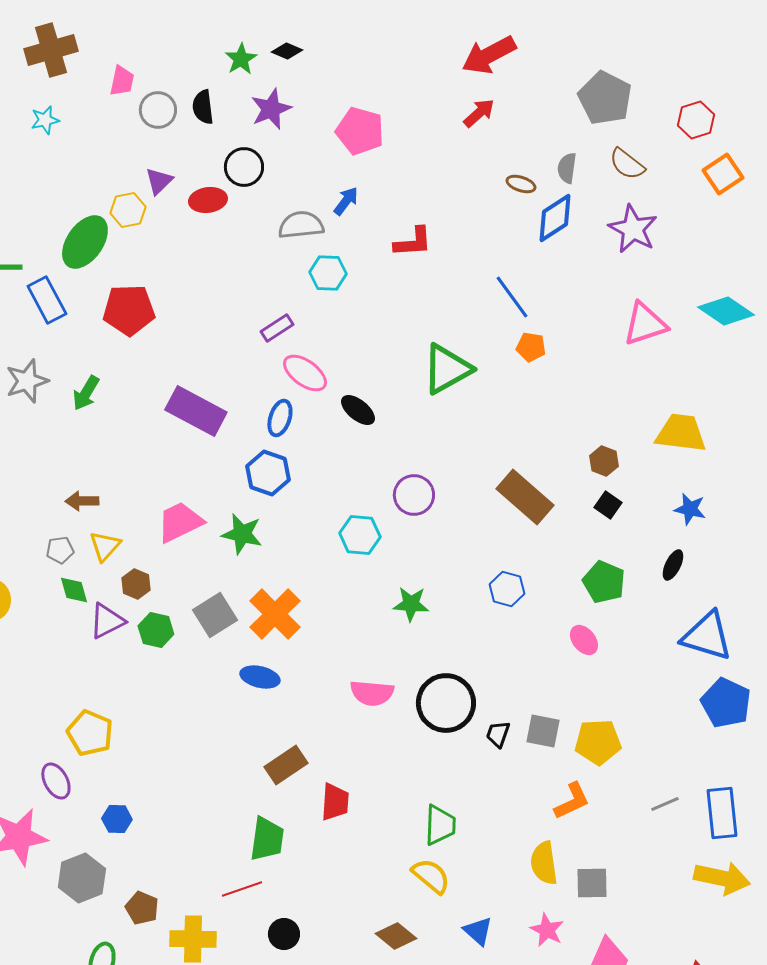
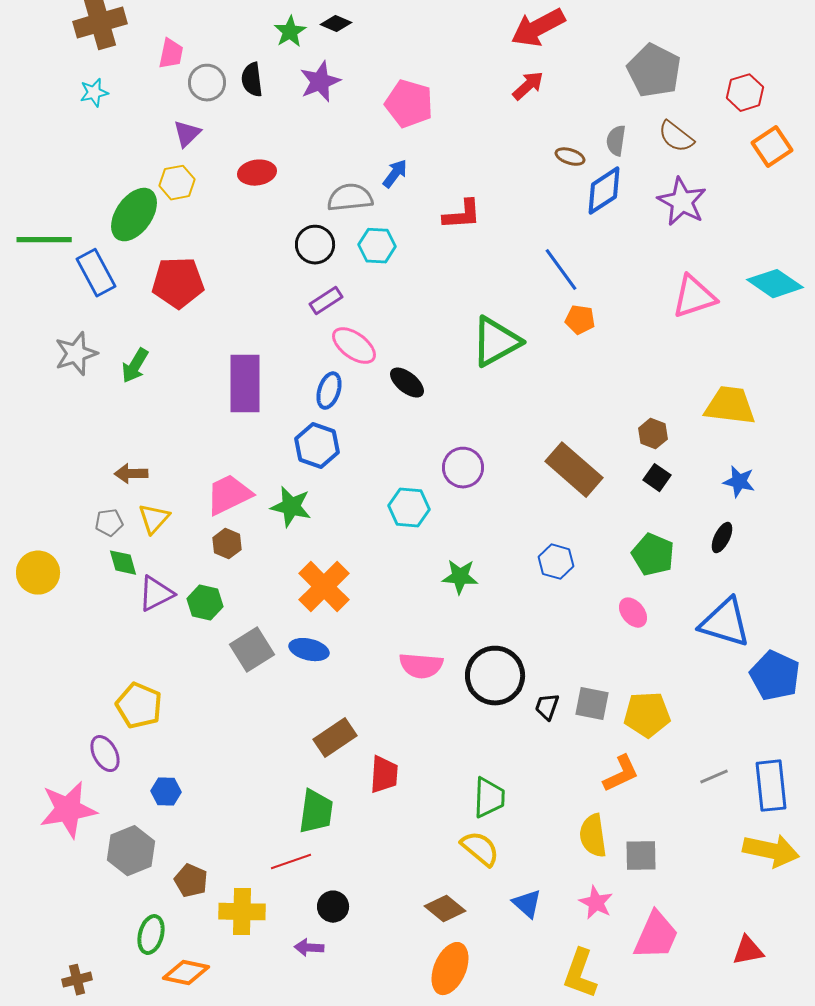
black circle: (244, 167) -> (315, 245), moved
purple triangle: (159, 181) -> (187, 134), moved
purple rectangle: (196, 411) -> (245, 384), turned 62
brown hexagon: (136, 584) -> (227, 544), moved
gray square: (215, 615) -> (252, 650), moved
blue triangle: (707, 636) -> (725, 623), moved

